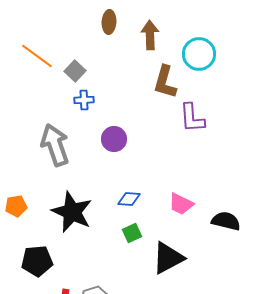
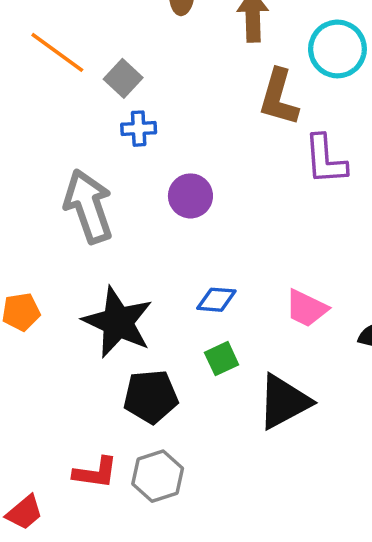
black pentagon: (37, 261) -> (151, 397), moved

